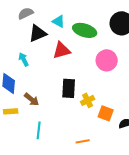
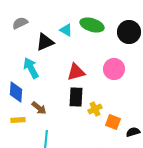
gray semicircle: (26, 13) -> (20, 23), moved
green ellipse: (85, 30) -> (92, 25), moved
red triangle: (62, 50) -> (76, 72), moved
cyan arrow: (24, 59) -> (31, 68), size x1.5

